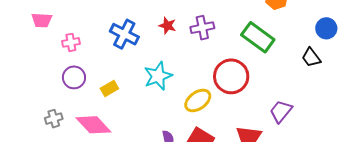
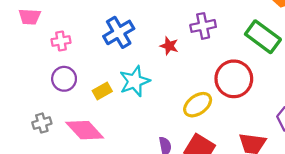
red star: (167, 26) -> (169, 46), moved
blue cross: (124, 34) -> (119, 32), turned 32
cyan star: (158, 76) -> (135, 81), moved

